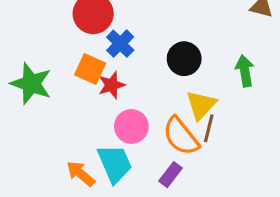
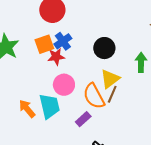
blue cross: (120, 44) -> (63, 41), moved
orange square: (90, 69) -> (44, 44), turned 36

